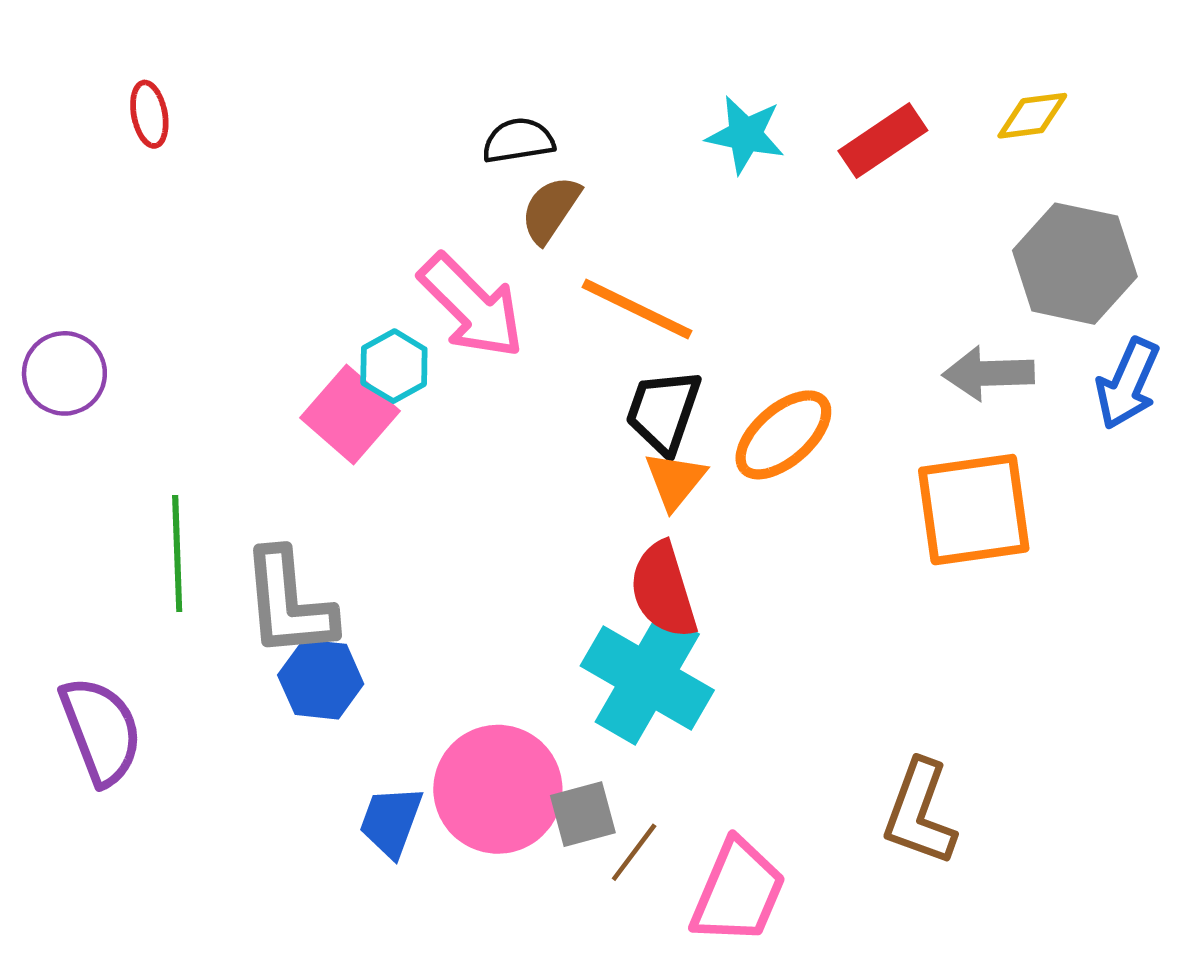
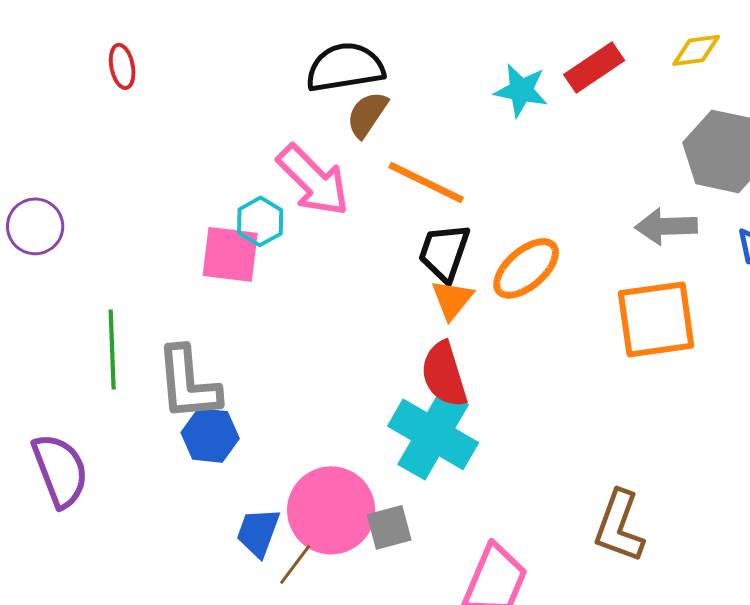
red ellipse: (149, 114) -> (122, 66), moved
cyan star: (745, 135) -> (521, 90), moved
black semicircle: (518, 141) -> (345, 67), size x1.6
pink square: (350, 414) -> (230, 254), turned -34
brown line: (634, 852) -> (295, 564), moved

